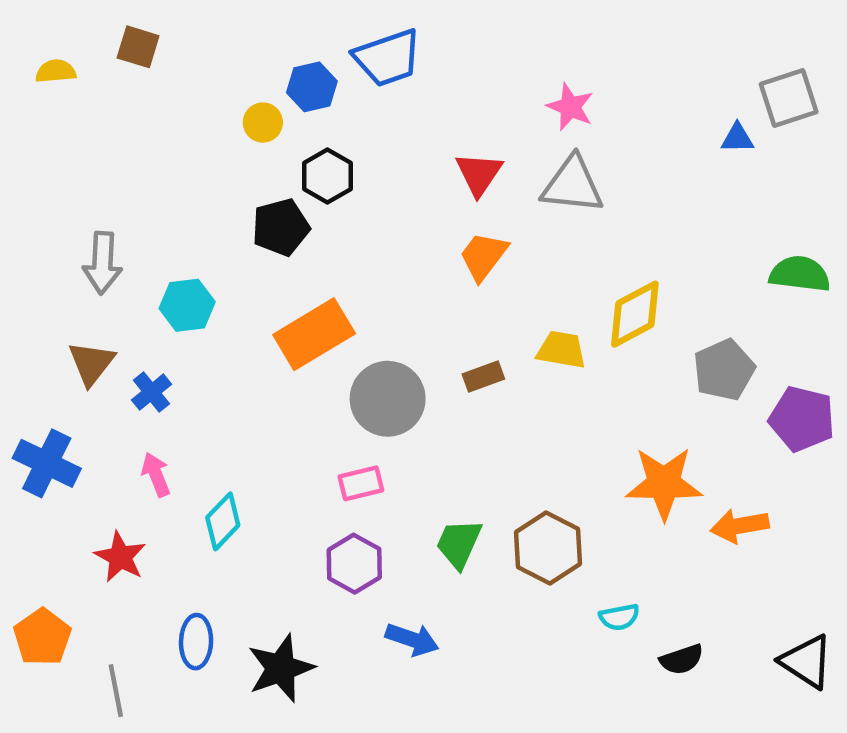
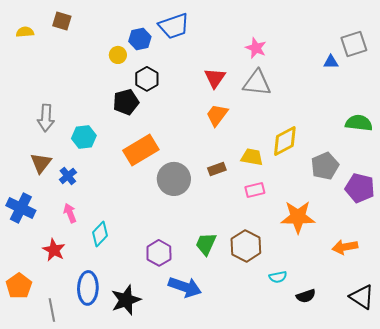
pink rectangle: (361, 483) -> (255, 190), moved
orange arrow: (740, 526) -> (345, 247), moved
blue arrow: (412, 639) -> (185, 287), size x1.4
blue ellipse: (196, 642) -> (88, 288), size x1.4

